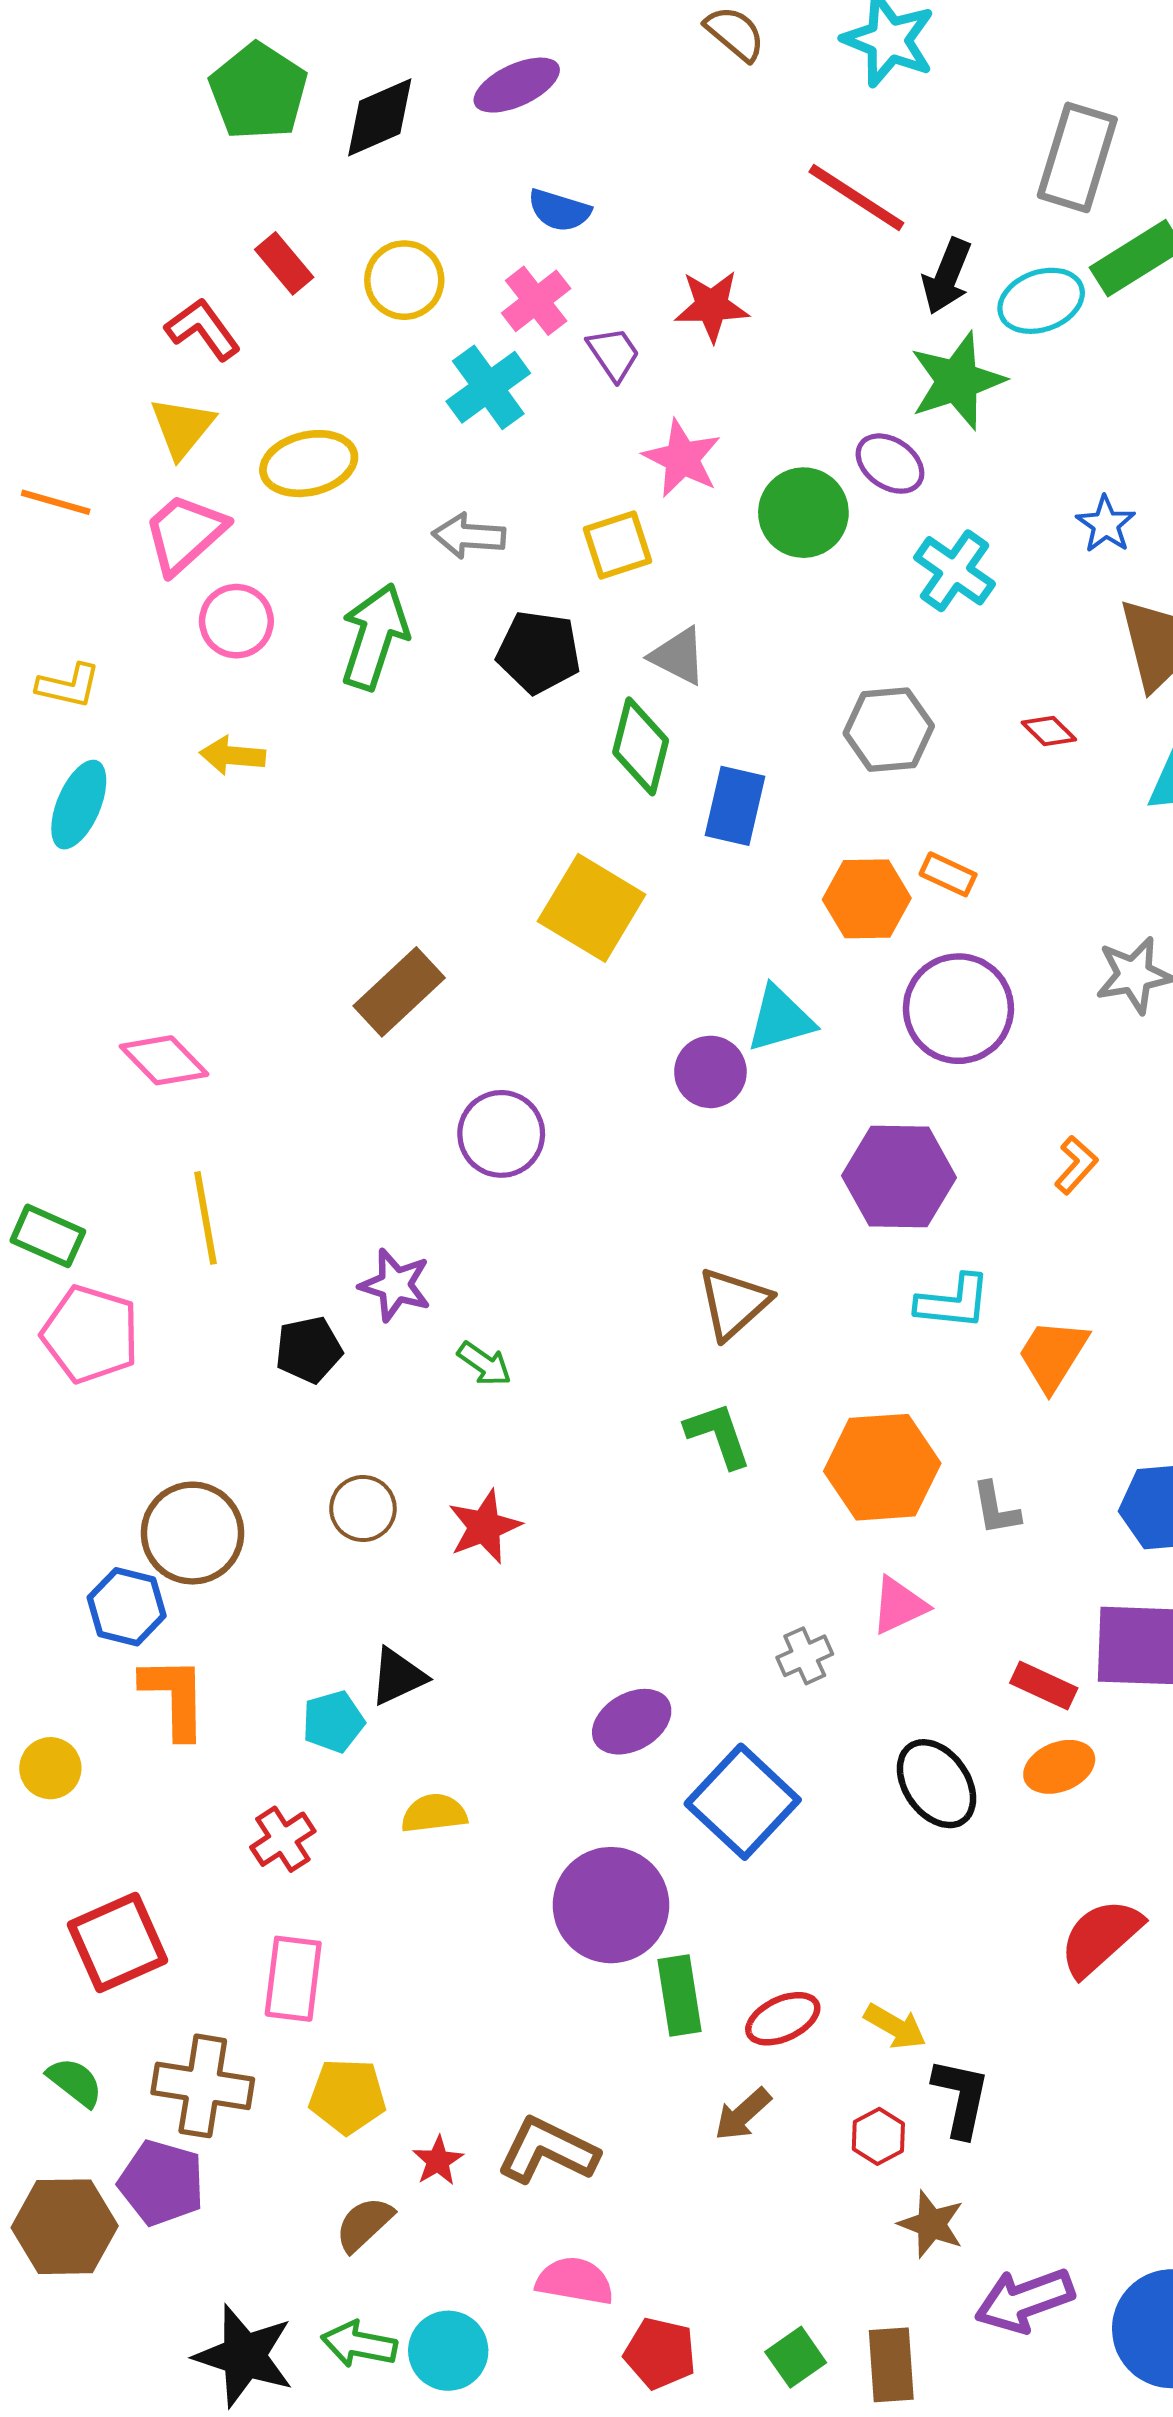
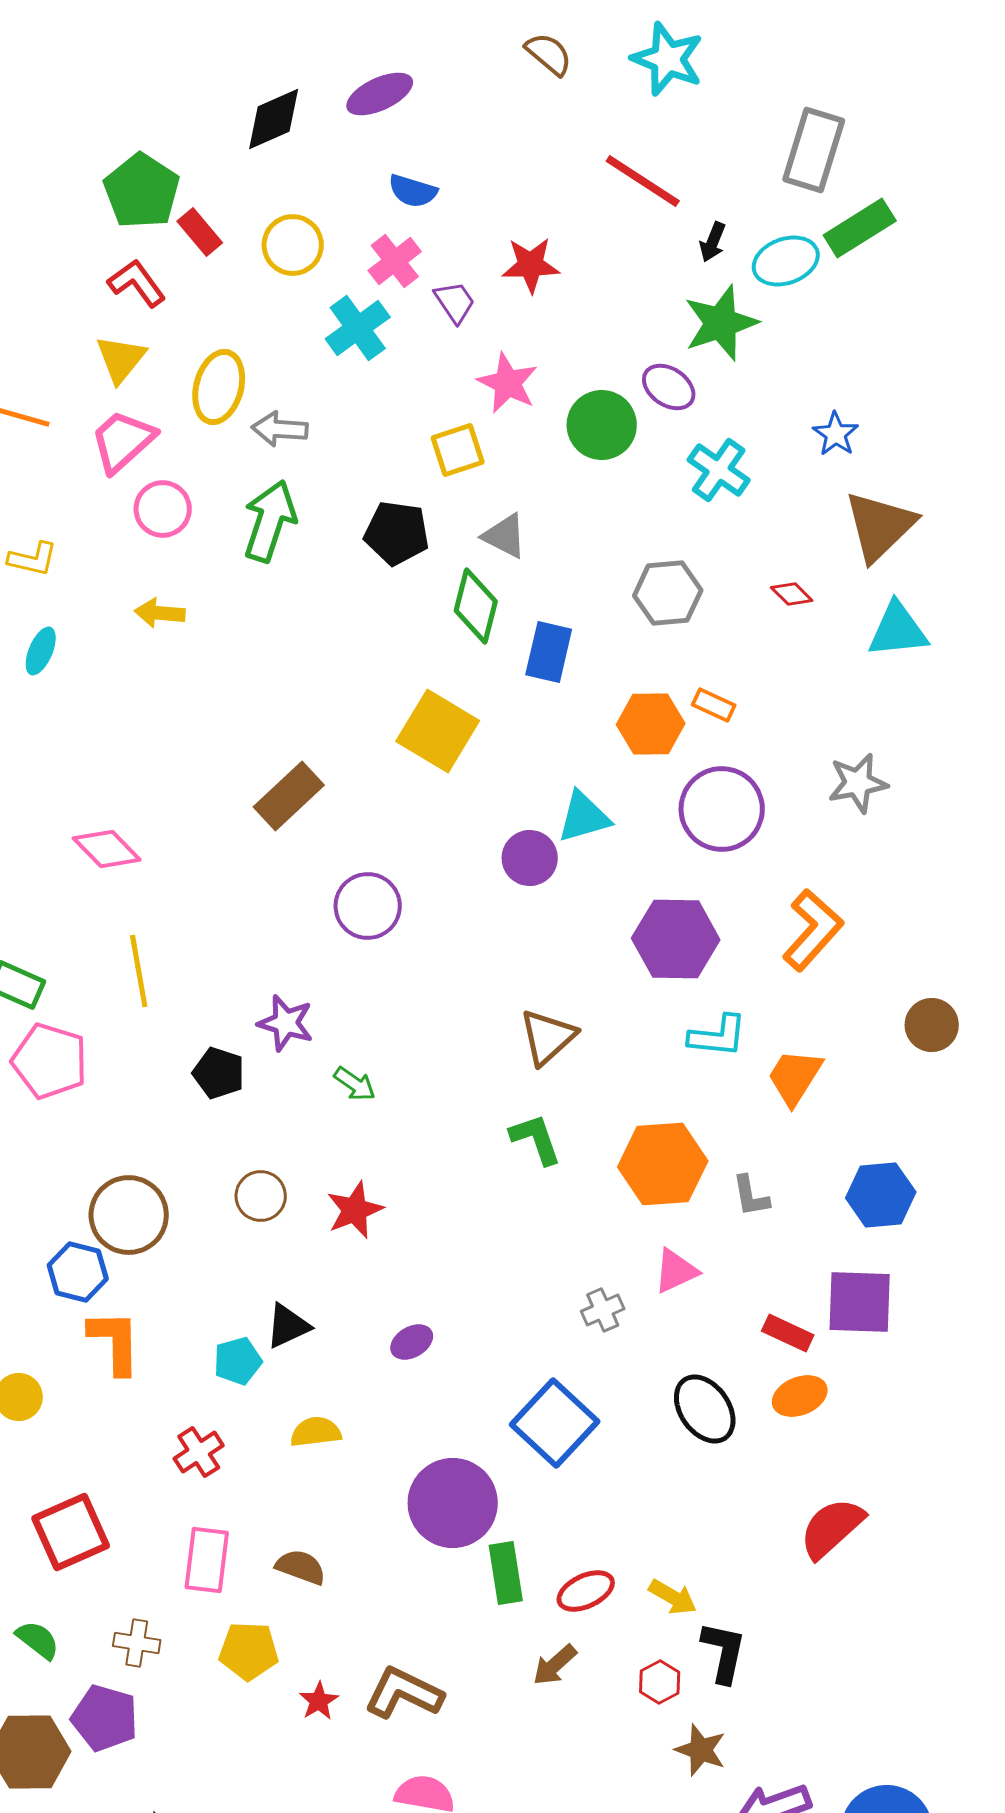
green pentagon: (258, 92) -> (142, 191), moved
black arrow: (947, 276) -> (713, 242), size x0.7
yellow ellipse: (309, 464) -> (219, 387), turned -62
gray arrow: (469, 536) -> (280, 429), moved
cyan ellipse: (79, 805) -> (41, 651), size x0.7
orange L-shape: (1076, 1165) -> (813, 930), size x1.8
black pentagon: (309, 1350) -> (219, 1073), turned 30
purple ellipse: (632, 1722) -> (412, 1342), moved, size x0.7
brown cross: (203, 2086) -> (137, 1643), size x0.6
brown semicircle: (364, 2224) -> (301, 1567), moved, turned 63

